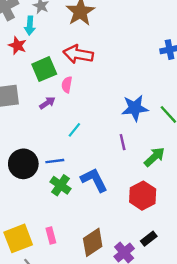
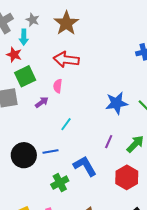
green square: (44, 69) -> (25, 76), moved
purple line: (123, 142) -> (109, 142), moved, turned 40
green cross: (60, 185) -> (60, 183), moved, turned 30

